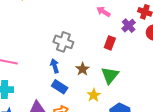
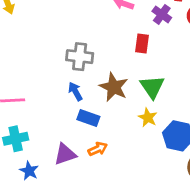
brown star: (82, 69) -> (114, 87), size x1.5
yellow star: (94, 95) -> (148, 118), moved

